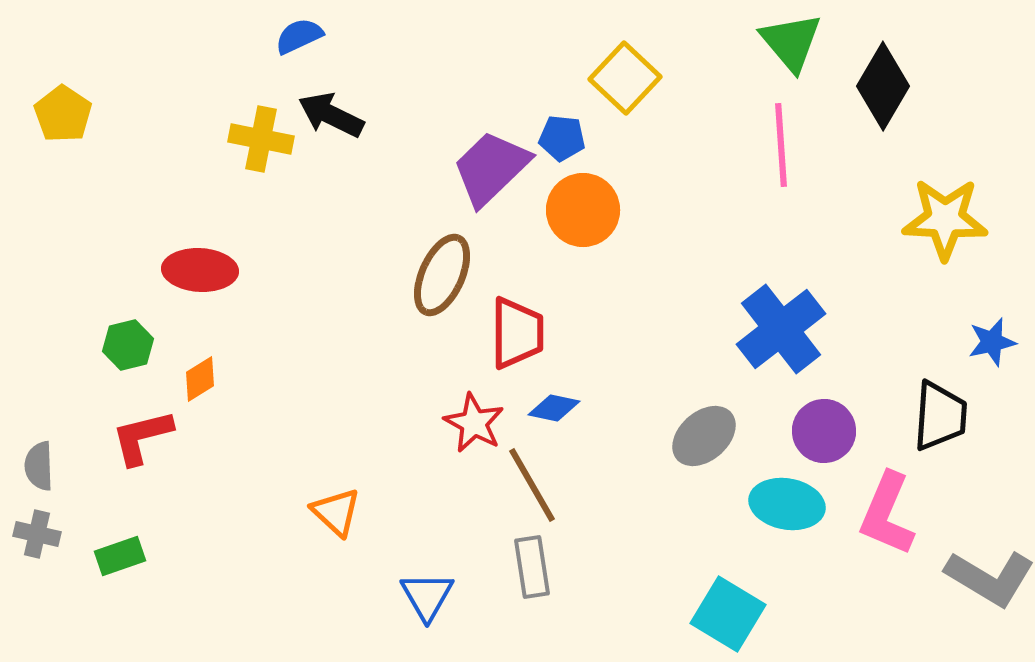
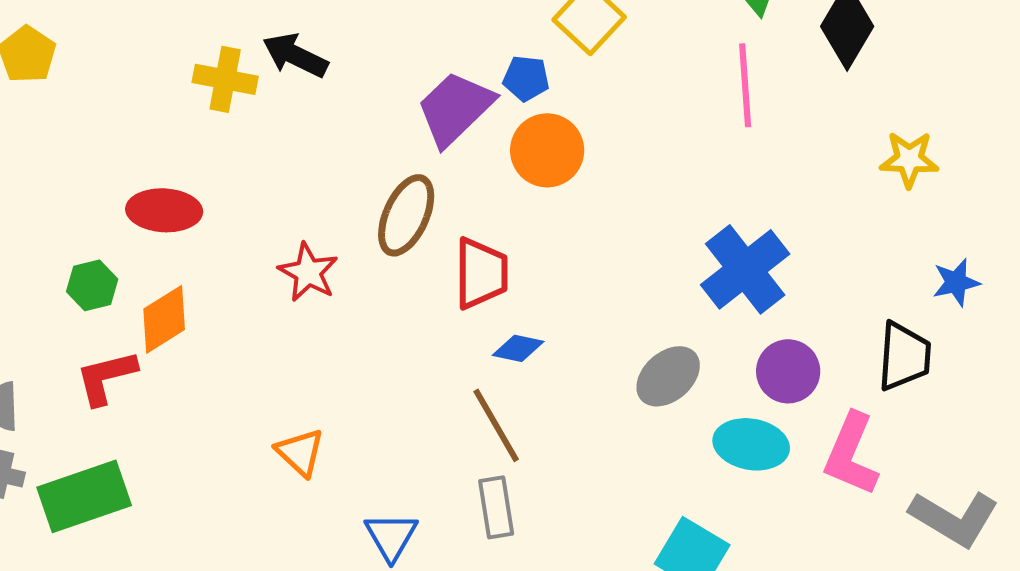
yellow star: (945, 219) -> (909, 159), size x0.7
orange diamond: (200, 379) -> (164, 319), size x1.5
red star: (474, 423) -> (308, 272), moved
green rectangle: (120, 556) -> (84, 496), size x1.8

